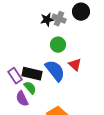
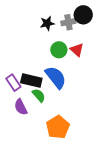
gray cross: (59, 19) -> (68, 22), moved, turned -32
red triangle: (75, 65) -> (77, 50), moved
green semicircle: (30, 88) -> (39, 95), moved

